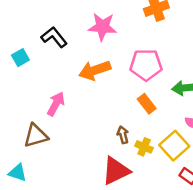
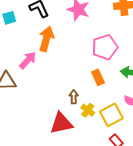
pink pentagon: (146, 65) -> (105, 47), turned -30
orange arrow: (95, 70) -> (46, 39), moved, turned 110

